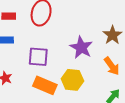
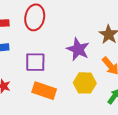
yellow hexagon: (72, 80) -> (85, 83), moved

